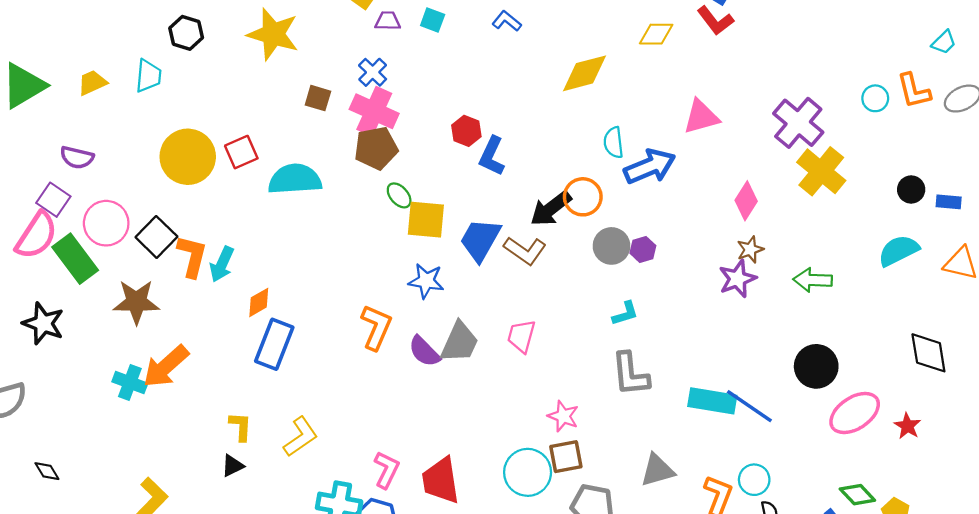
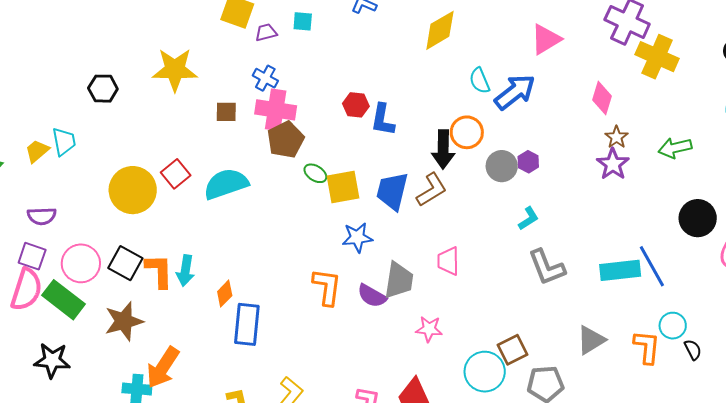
cyan trapezoid: (148, 76) -> (64, 142), moved
black arrow: (551, 209) -> (443, 149), turned -36
brown L-shape: (525, 251) -> (432, 190), turned -51
blue line: (749, 406) -> (652, 266), turned 42
pink star: (563, 416) -> (429, 329), moved

